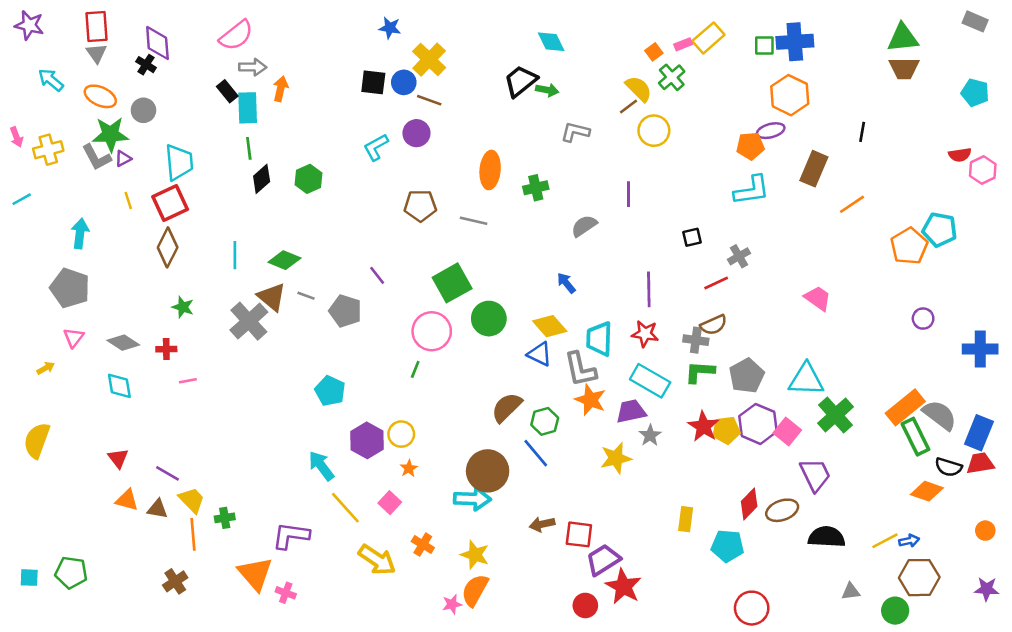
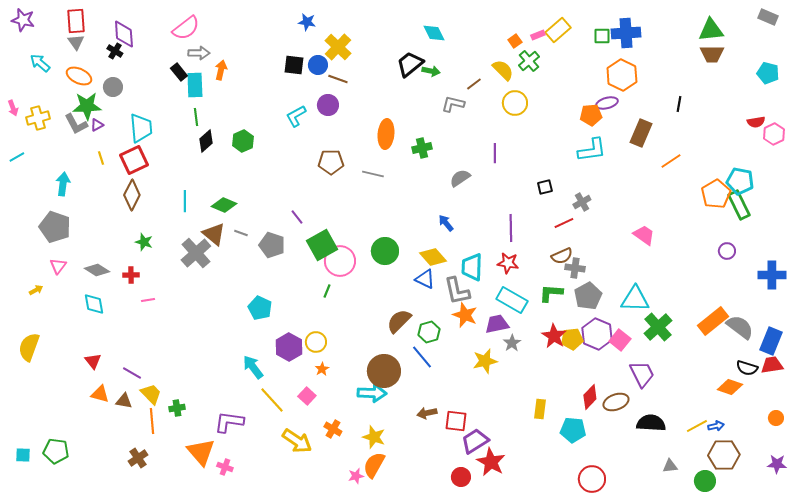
brown line: (629, 106) -> (474, 84), moved
green square: (452, 283) -> (322, 245), moved
gray cross: (696, 340) -> (575, 268), moved
green rectangle: (915, 437) -> (739, 205), moved

